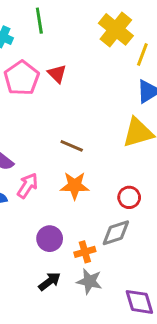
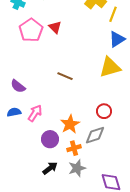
pink arrow: (28, 186) -> (35, 113), moved
orange star: (75, 186) -> (70, 124), moved, turned -30
gray star: (89, 281) -> (77, 168), turned -30

